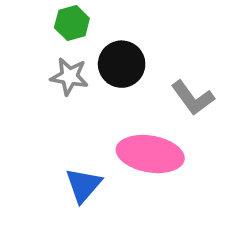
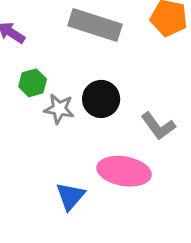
green hexagon: (72, 23) -> (33, 83), moved

